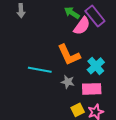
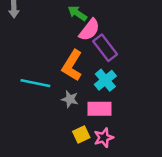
purple rectangle: (95, 16) -> (105, 48), moved
orange L-shape: (69, 55) -> (72, 65), turned 55

